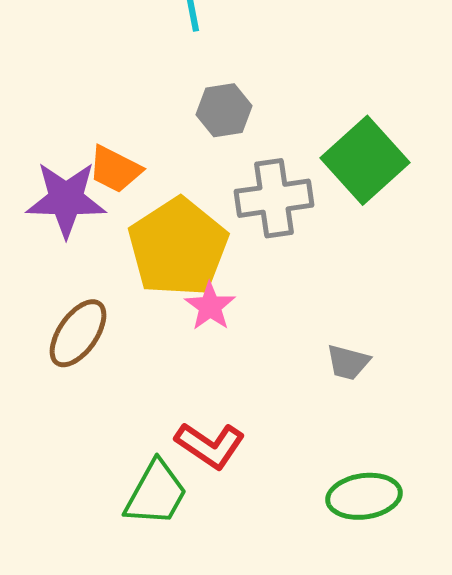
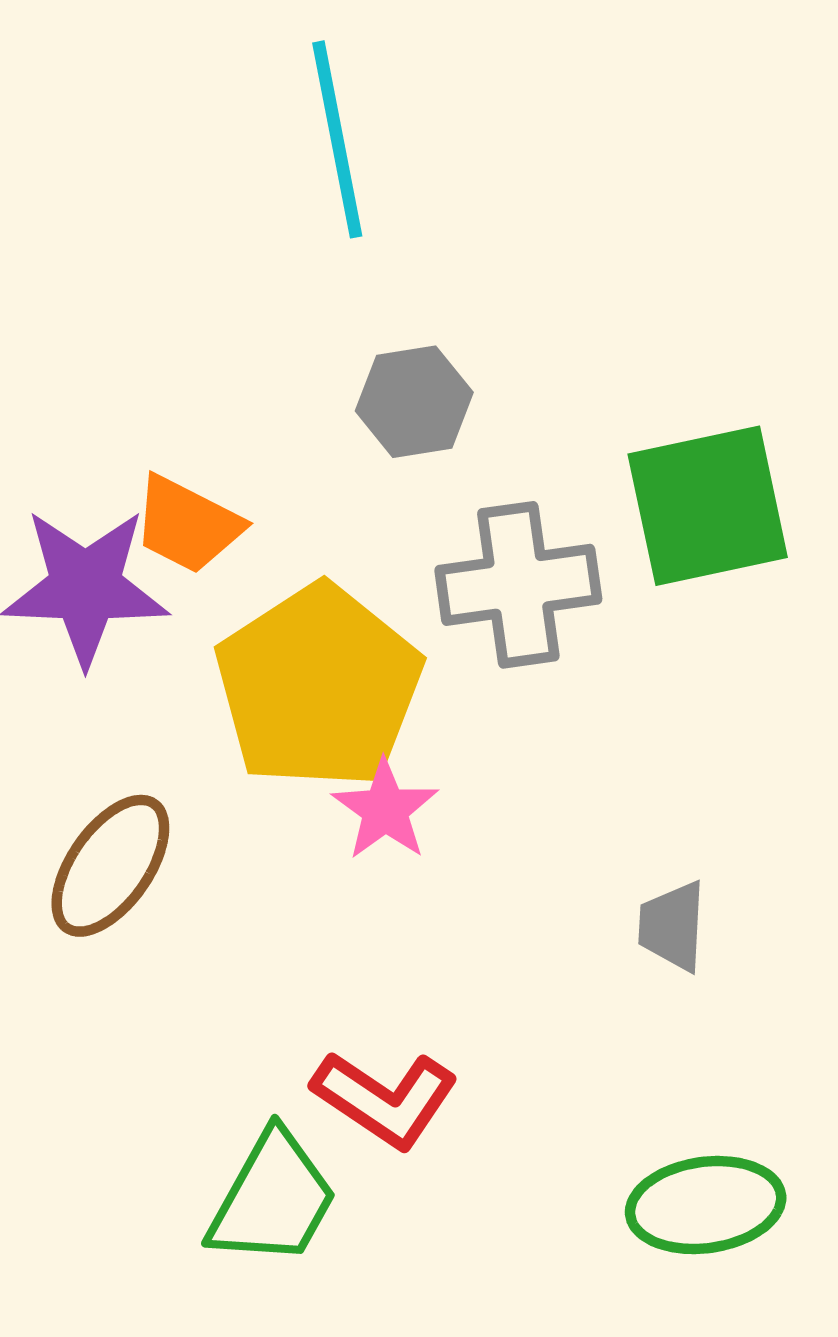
green square: (365, 160) -> (708, 506), turned 30
gray trapezoid: (348, 362) -> (672, 926), turned 78

